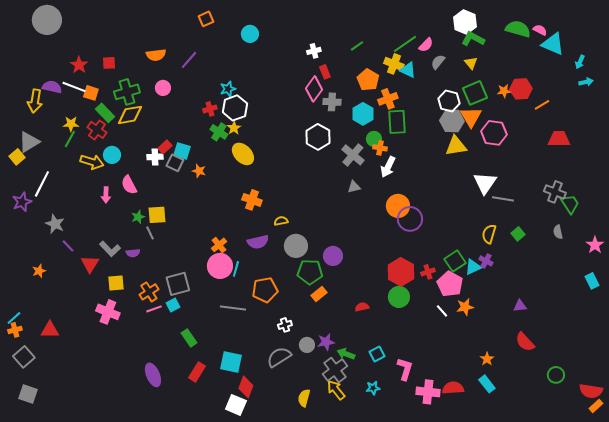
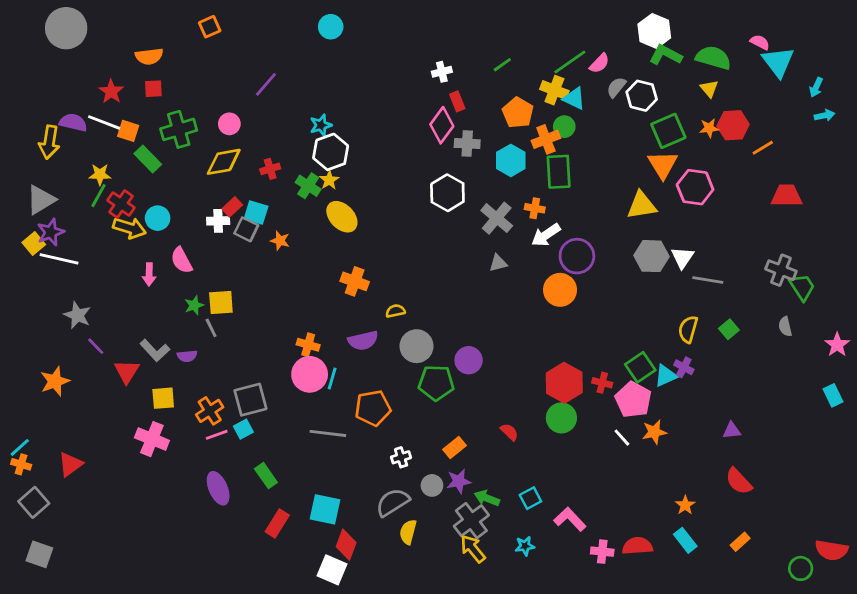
orange square: (206, 19) -> (210, 27), moved
green semicircle: (518, 29) -> (713, 58), moved
cyan circle: (250, 34) -> (331, 27), moved
cyan triangle: (553, 44) -> (778, 62), turned 30
orange semicircle: (156, 55) -> (149, 56), moved
yellow triangle: (471, 63) -> (709, 89), moved
white hexagon: (449, 101) -> (642, 96), moved
red cross: (210, 109) -> (270, 169), moved
yellow diamond: (130, 115) -> (224, 162), moved
gray hexagon: (452, 121) -> (651, 256), moved
red cross: (97, 130) -> (121, 204), moved
green circle: (374, 139) -> (564, 127), moved
yellow square: (17, 157) -> (34, 243), moved
white arrow: (388, 167) -> (546, 235), turned 30
white triangle: (485, 183) -> (682, 258), size x0.7
white line: (42, 184) -> (59, 259), turned 76
purple star: (22, 202) -> (51, 232), moved
purple circle: (410, 219) -> (577, 256), moved
orange cross: (219, 245) -> (308, 345), turned -35
orange star: (39, 271) -> (55, 381), size x1.5
red cross: (428, 272) -> (602, 383), turned 32
orange rectangle: (319, 294) -> (454, 447), moved
red semicircle: (362, 307) -> (509, 432), turned 56
orange cross: (15, 330) -> (21, 464), turned 32
red triangle: (50, 330) -> (70, 464), turned -36
pink L-shape: (405, 369) -> (570, 519), turned -60
purple ellipse: (153, 375) -> (218, 488), moved
green circle: (556, 375) -> (801, 568), moved
pink cross: (428, 392) -> (602, 552), size x0.7
yellow semicircle: (304, 398) -> (408, 532), moved
orange rectangle: (596, 406) -> (740, 542), moved

